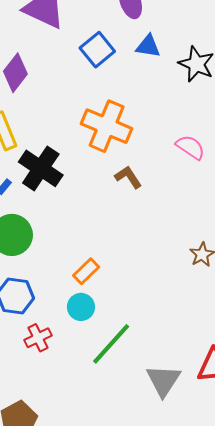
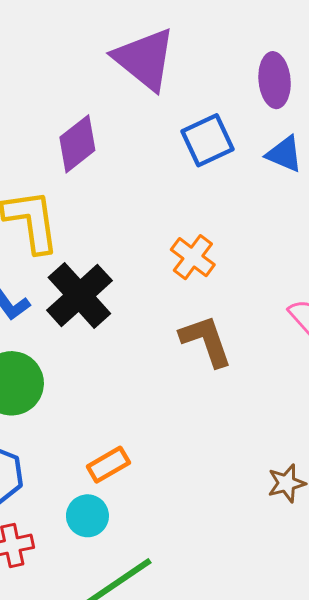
orange cross: (107, 126) -> (193, 257), size x0.6
brown L-shape: (128, 177) -> (206, 341), size x1.4

